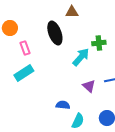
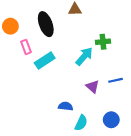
black ellipse: (55, 33) -> (46, 24), moved
cyan rectangle: (24, 73) -> (45, 61), moved

